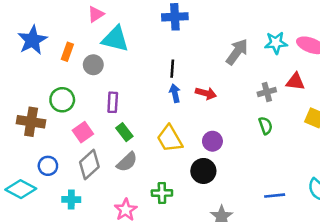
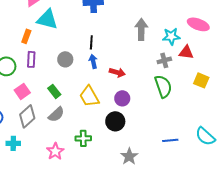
cyan star: (276, 43) -> (171, 36), moved
orange rectangle: (67, 52) -> (26, 36), moved
gray arrow: (237, 52) -> (141, 29), turned -35
gray circle: (93, 65) -> (65, 59), moved
red arrow: (206, 93) -> (117, 72), moved
purple rectangle: (113, 102) -> (31, 59), moved
green semicircle: (266, 126) -> (163, 86), size x1.6

